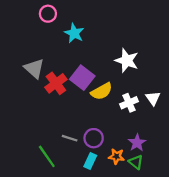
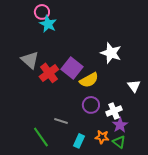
cyan star: (74, 33) -> (48, 24), moved
white cross: (129, 103) -> (114, 111), moved
purple circle: (94, 138) -> (91, 105), moved

